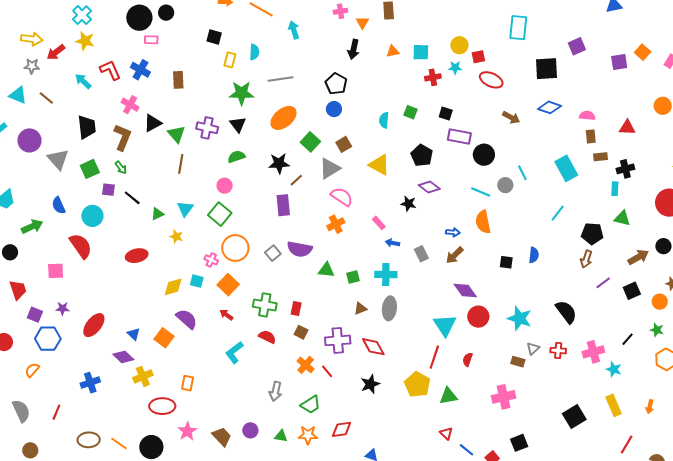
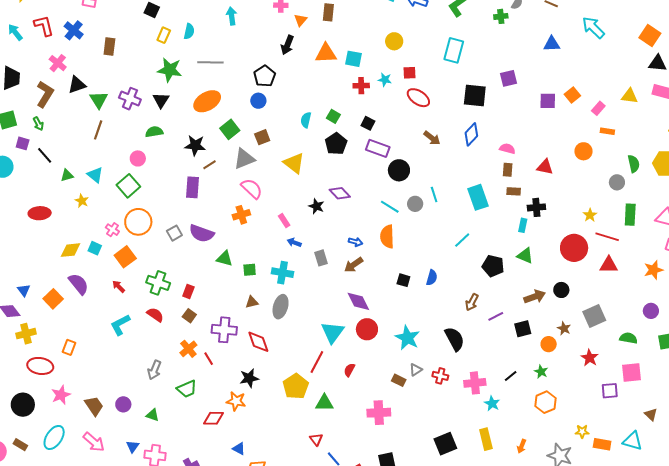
yellow circle: (459, 45) -> (394, 41), moved
orange triangle: (393, 51) -> (326, 53), size x1.6
blue diamond: (550, 107) -> (471, 134), turned -75
black pentagon: (422, 155) -> (336, 144), moved
cyan triangle: (185, 209) -> (95, 175), turned -36
brown arrow: (586, 259) -> (472, 302), moved
orange star: (308, 435) -> (236, 401), moved

